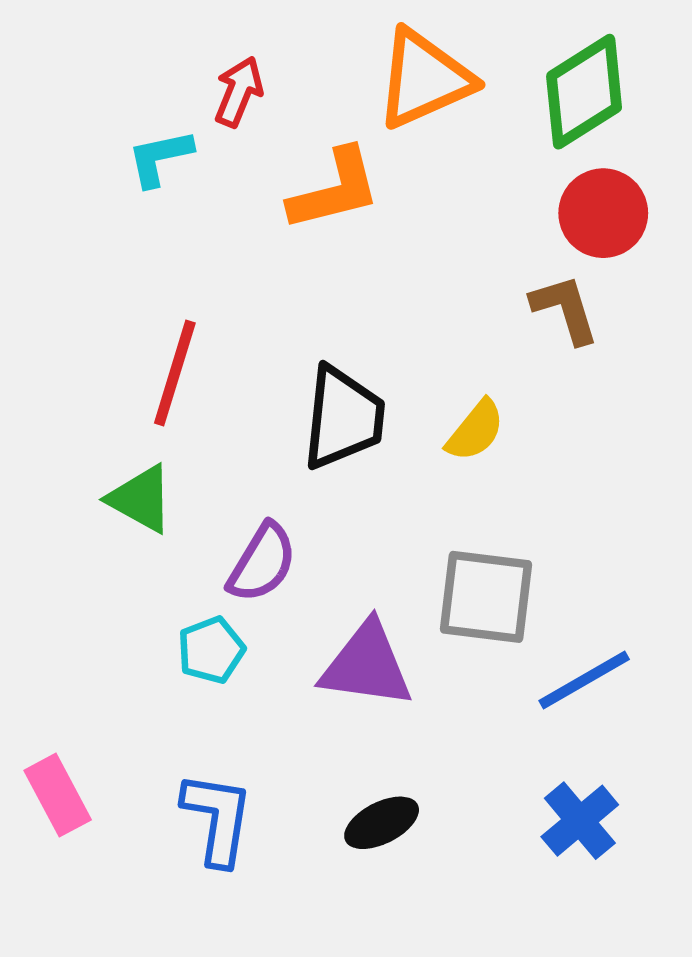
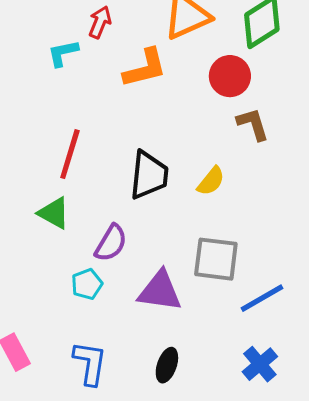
red circle: (603, 213) -> (230, 76), moved
black ellipse: (382, 823) -> (167, 365), turned -44

